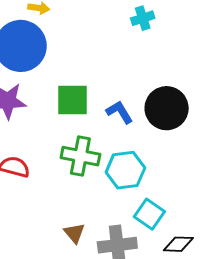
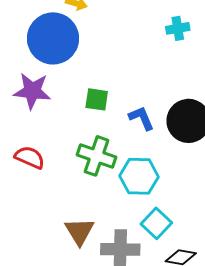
green square: (73, 100) -> (97, 99), size x0.7
brown triangle: (74, 233) -> (79, 231), size x1.4

